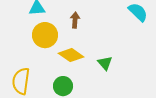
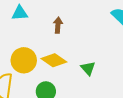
yellow circle: (45, 35) -> (24, 60), moved

